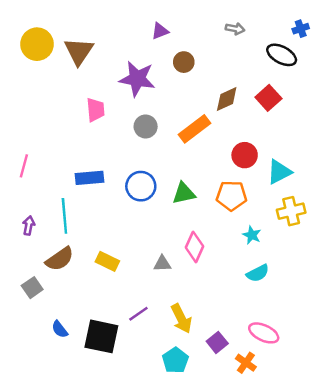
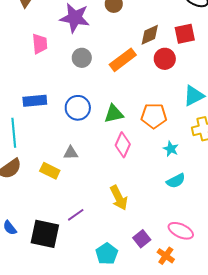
red square: (268, 98) -> (185, 34), turned 30
red circle: (245, 155) -> (165, 59), moved
pink diamond: (194, 247) -> (123, 145), moved
gray triangle: (162, 264) -> (71, 153), moved
yellow arrow: (181, 319) -> (119, 198), moved

